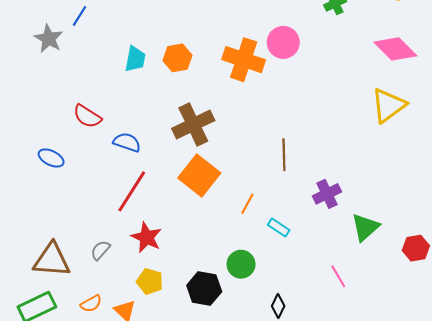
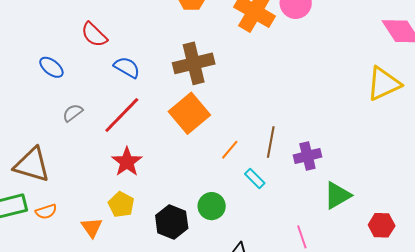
brown line: (284, 155) -> (271, 142), moved
gray semicircle: (100, 250) -> (73, 113), moved
orange semicircle: (91, 304) -> (46, 212), moved

